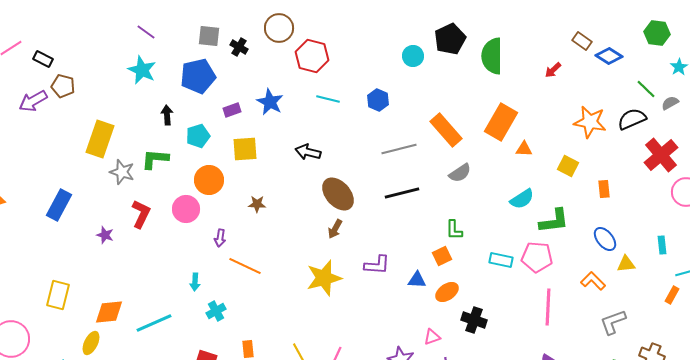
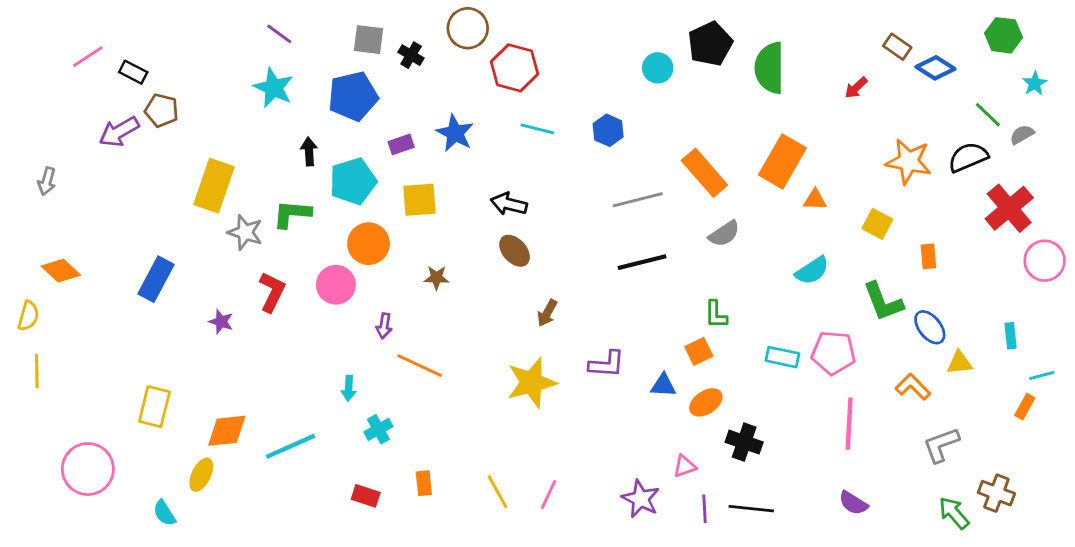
cyan pentagon: (198, 136) -> (353, 181), size x1.4
brown ellipse: (338, 194) -> (515, 251), moved, size x0.7
green L-shape: (554, 221) -> (883, 302), moved, turned 76

